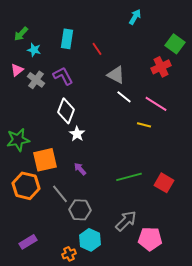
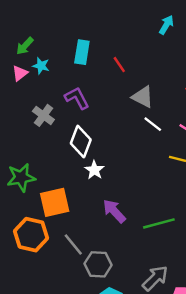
pink triangle: (17, 70) -> (20, 73), moved
gray cross: (36, 80) -> (43, 115), moved
purple arrow: (80, 169) -> (114, 211), moved, size x1.5

